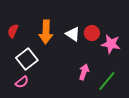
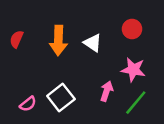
red circle: (92, 33) -> (132, 29), moved
pink star: (111, 44) -> (133, 70), moved
white square: (27, 59) -> (61, 98), moved

